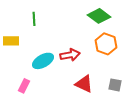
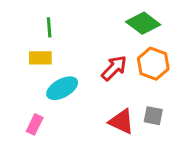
yellow rectangle: (11, 41) -> (40, 58), moved
red arrow: (70, 55) -> (114, 68), moved, turned -36
gray square: (115, 85) -> (153, 116), moved

